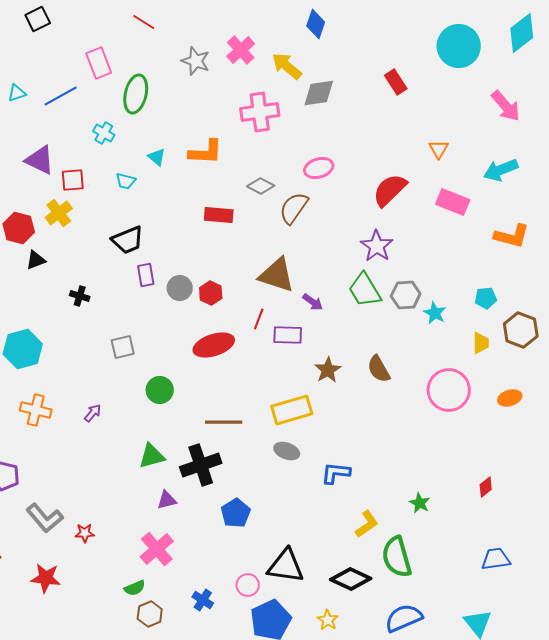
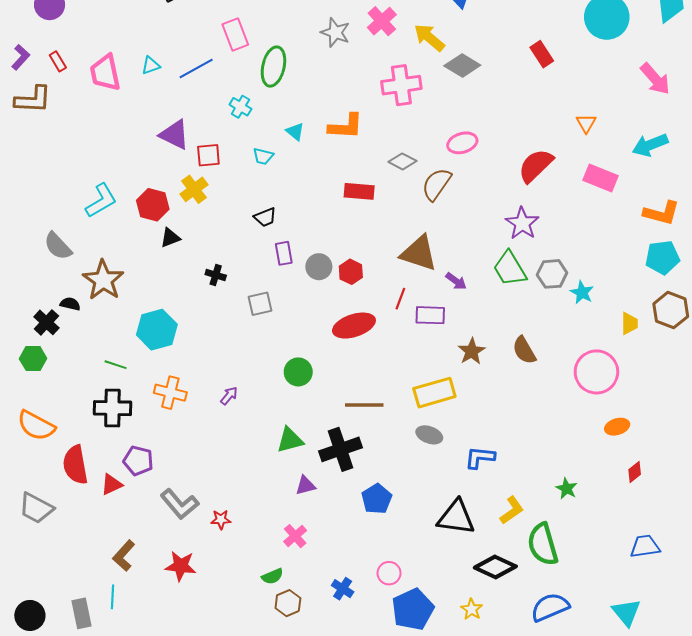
gray diamond: (319, 93) -> (462, 65), turned 40
black trapezoid: (128, 240) -> (265, 217), size x0.7
cyan pentagon: (486, 298) -> (662, 257), moved, size x1.5
gray square: (123, 347) -> (260, 304), moved
orange ellipse: (510, 398) -> (617, 427), moved
pink cross: (157, 549) -> (295, 536), size x0.7
black triangle: (286, 566) -> (456, 517), moved

